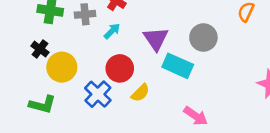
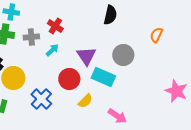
red circle: (120, 68) -> (69, 79), moved
yellow semicircle: (140, 93) -> (85, 101), moved

